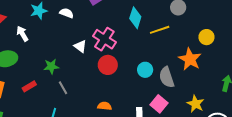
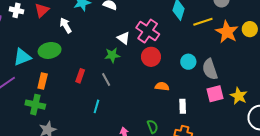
orange star: (190, 59) -> (227, 32), moved
green star: (51, 66) -> (112, 55), moved
red rectangle: (29, 86) -> (80, 76), moved, turned -40
pink square: (159, 104) -> (215, 94), moved, turned 36
orange semicircle: (105, 106) -> (162, 86), moved

